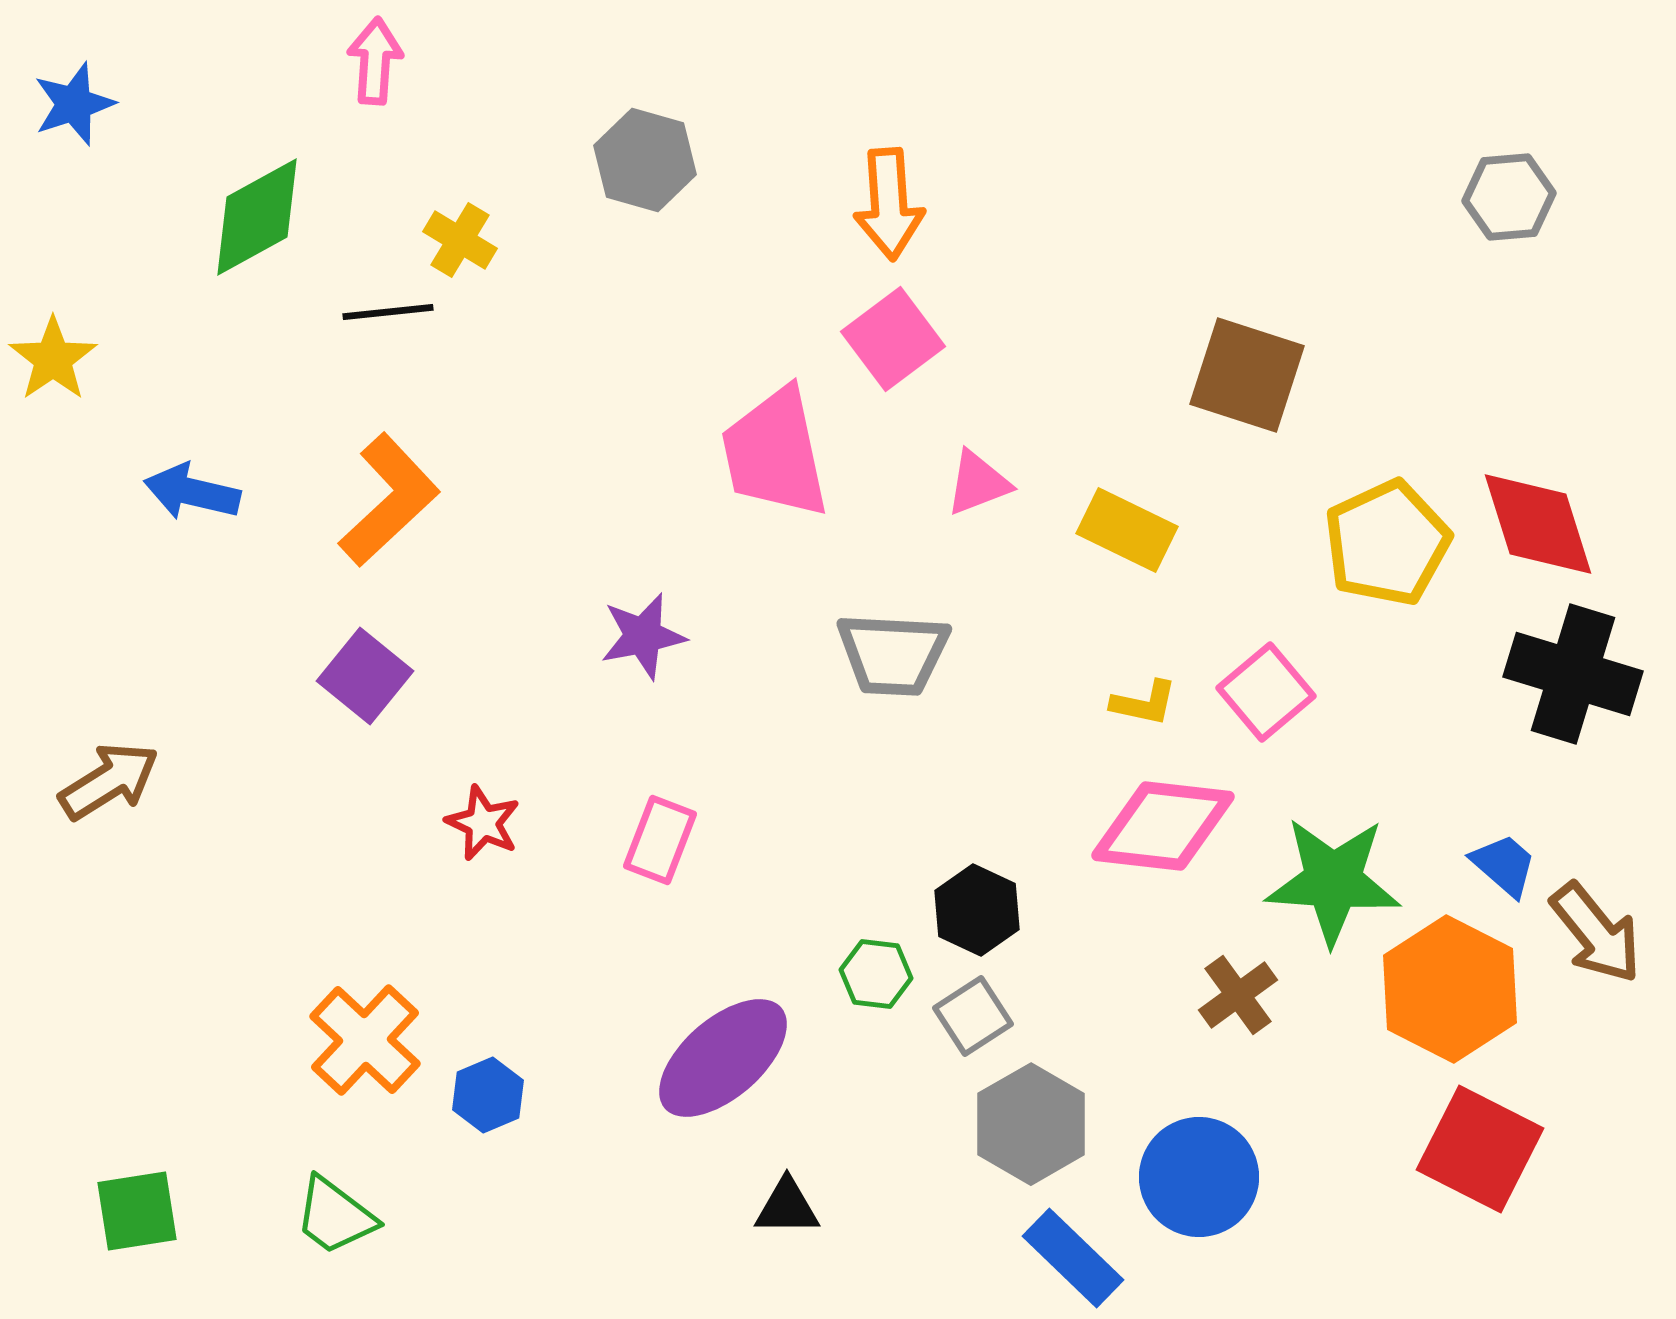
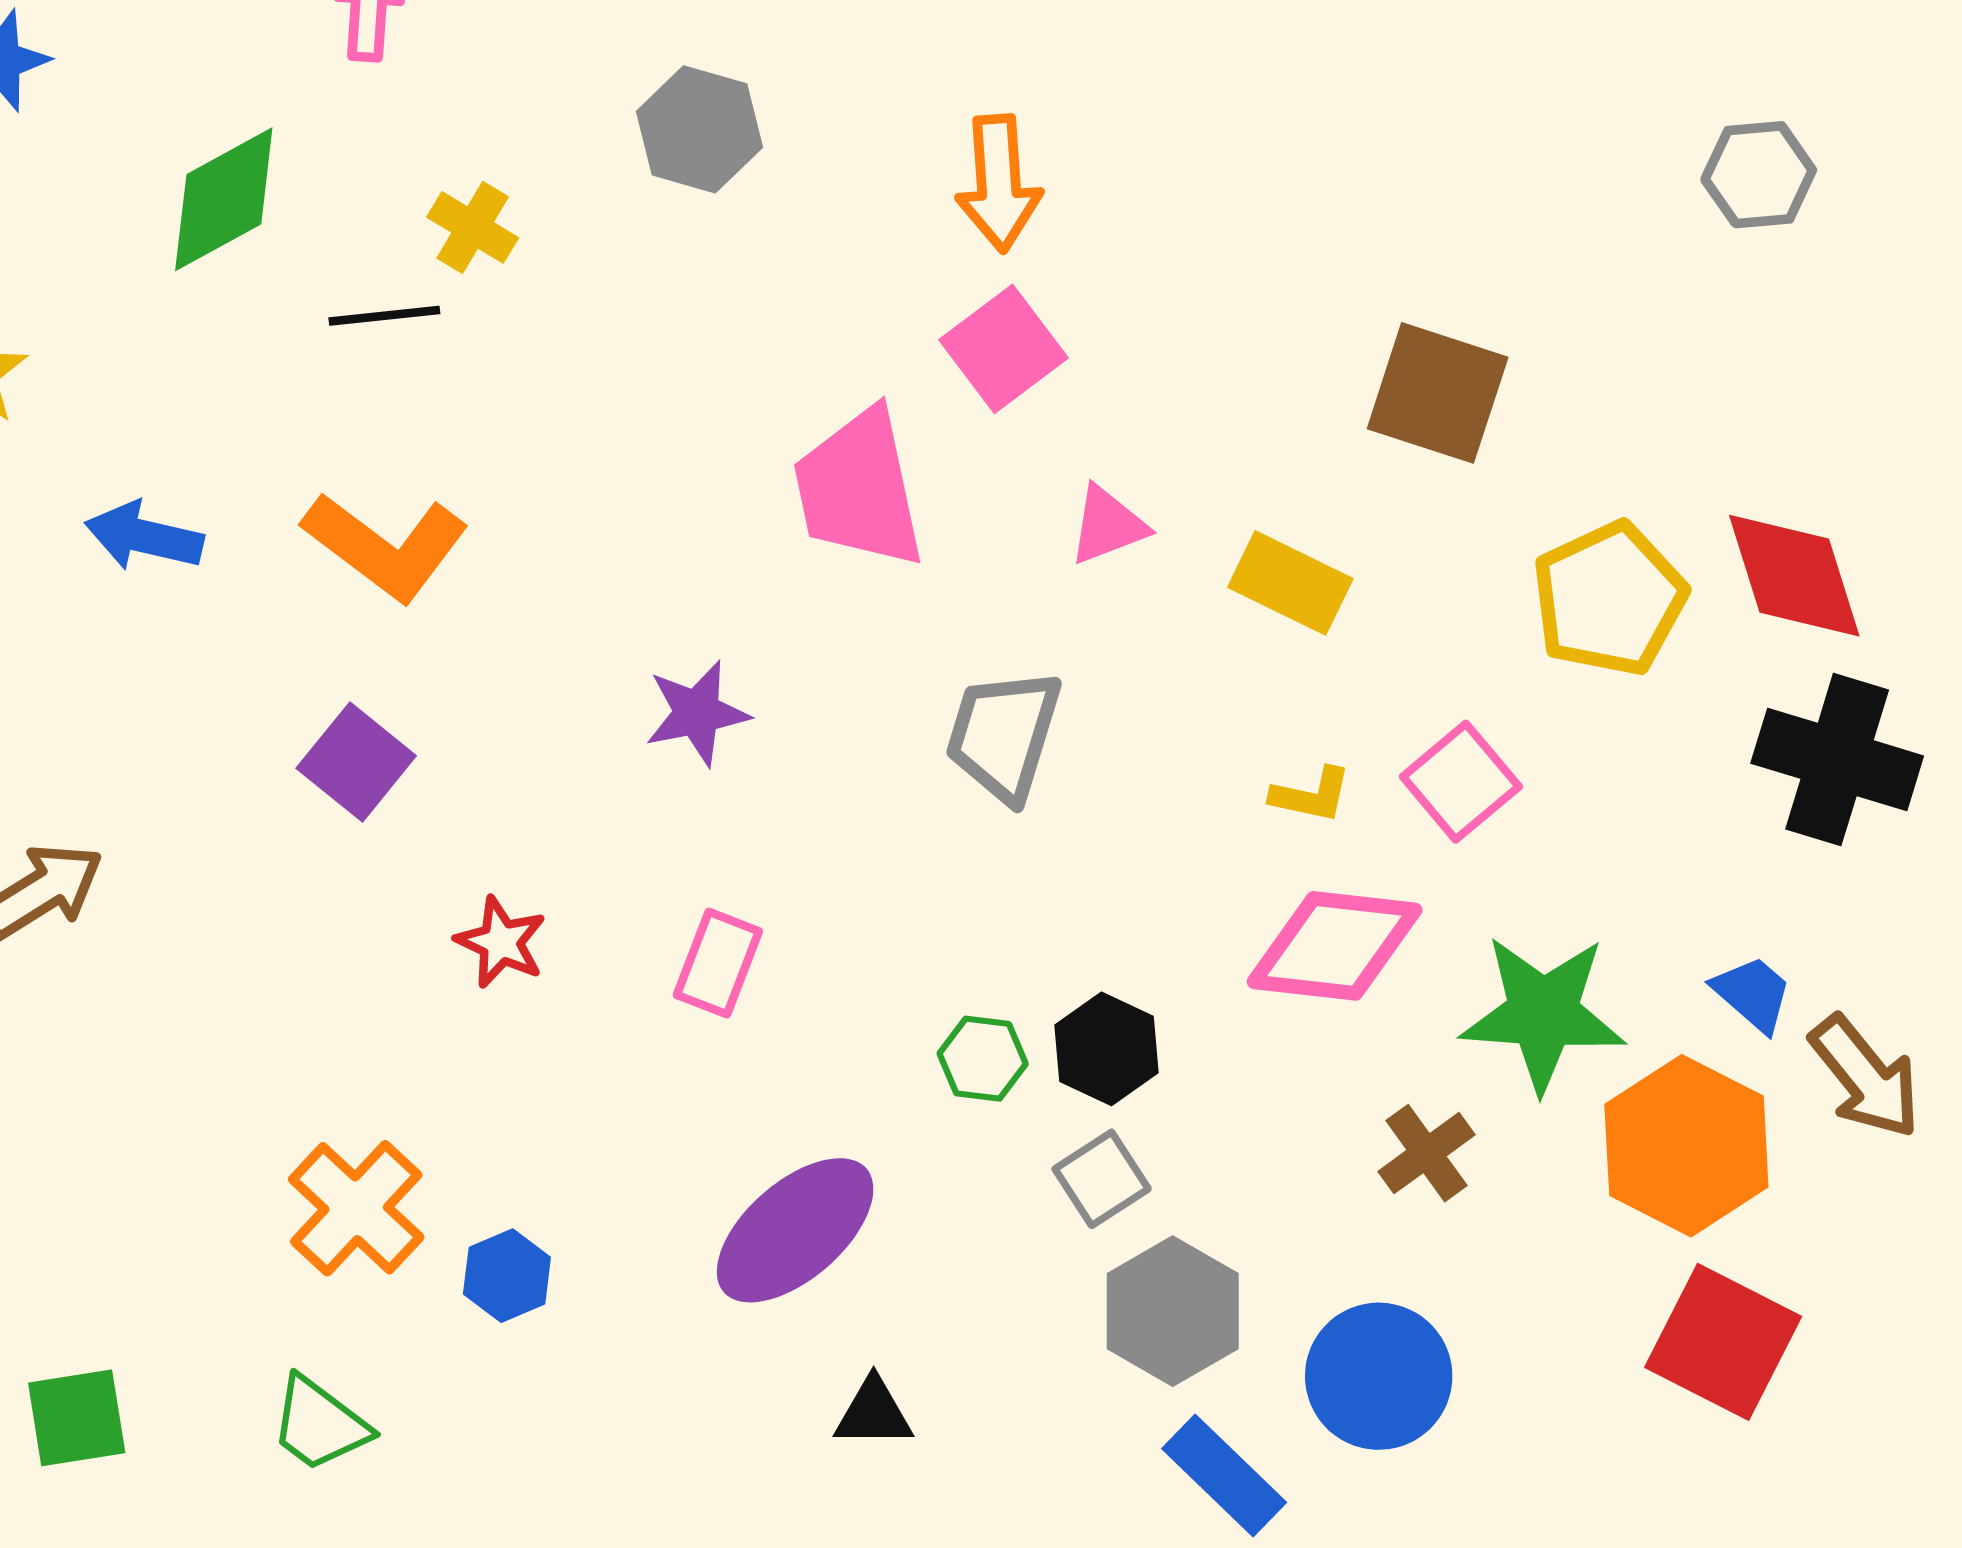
orange L-shape: (389, 500) -> (386, 546), turned 80
gray trapezoid: (893, 654) -> (1004, 735), turned 104
green hexagon: (876, 974) -> (983, 1059), moved

